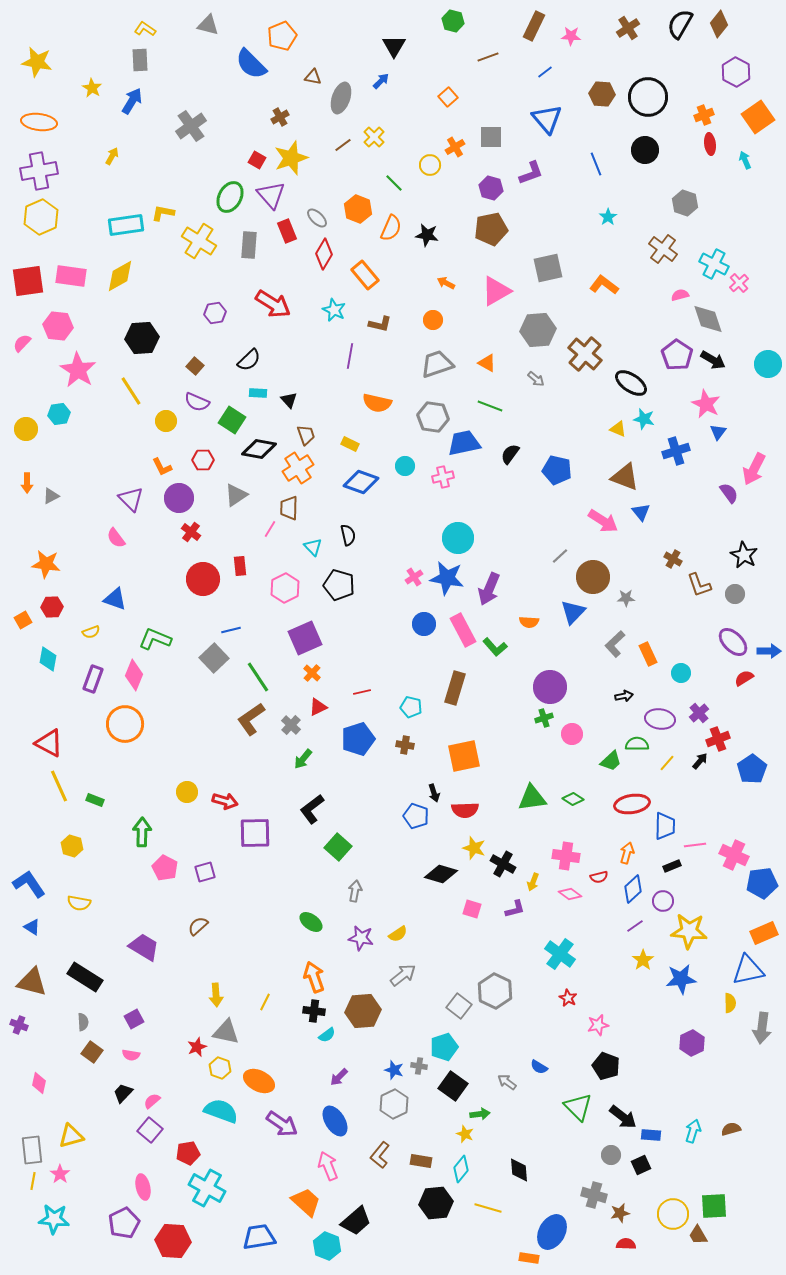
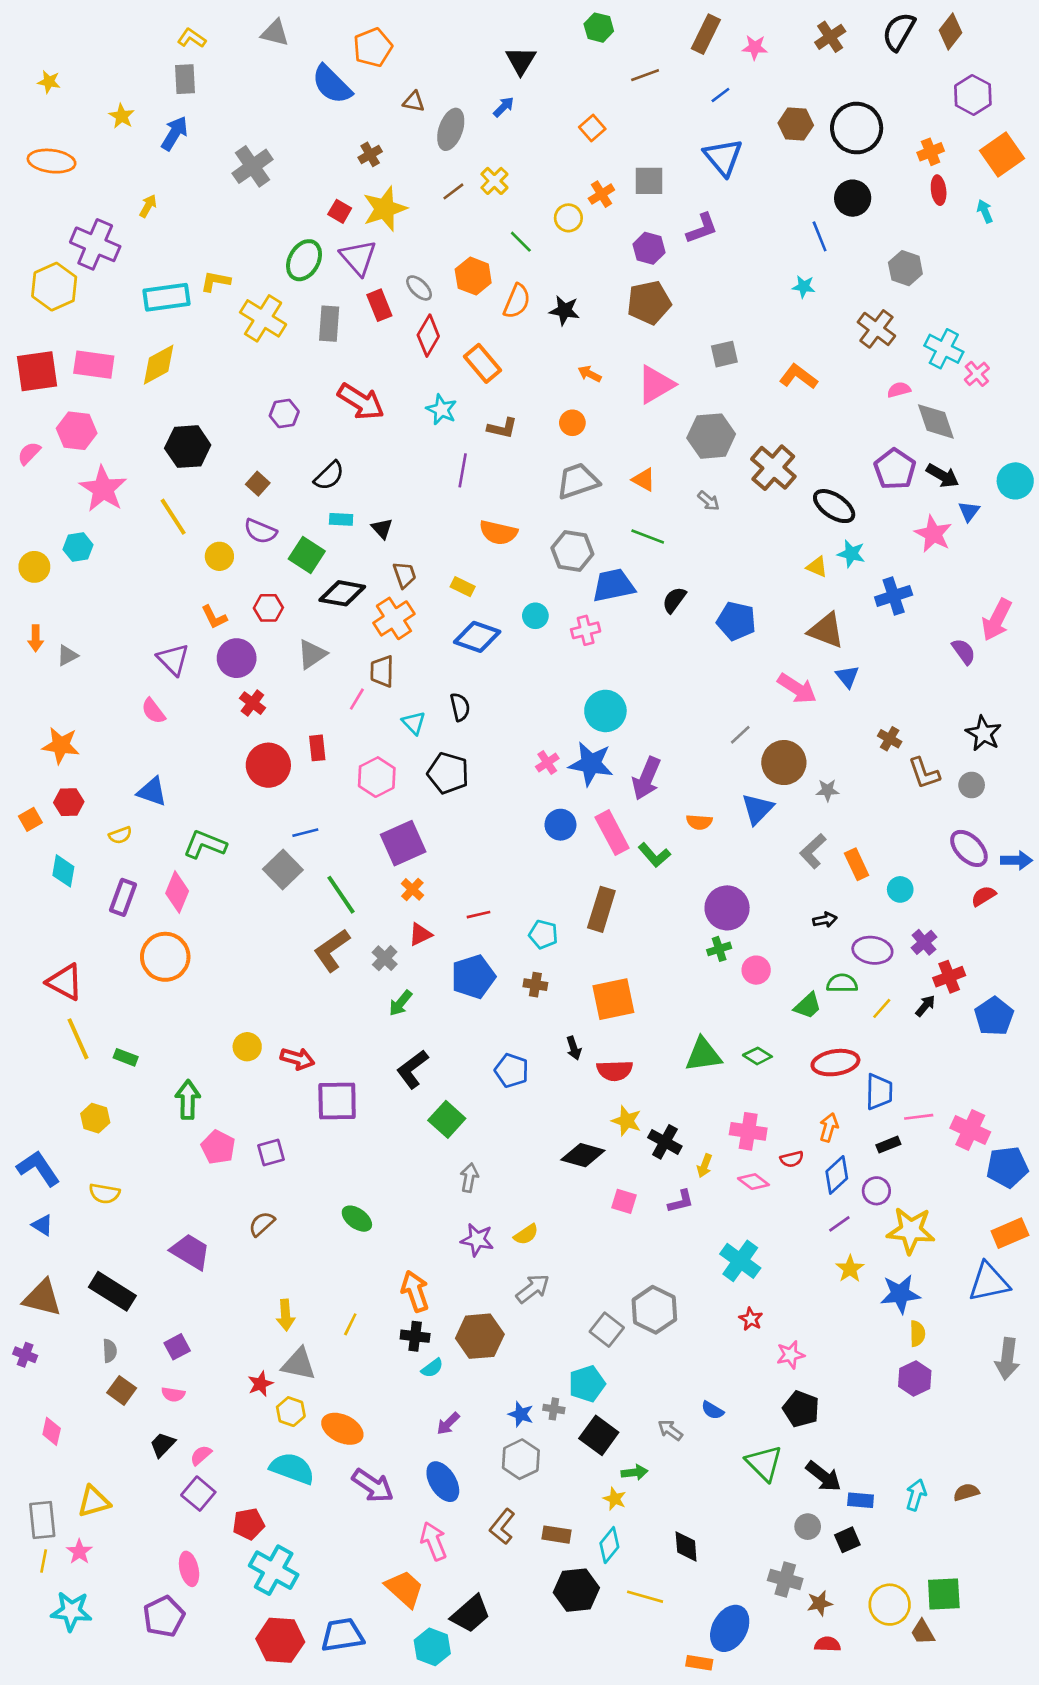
yellow star: (37, 62) -> (49, 82), size x0.6
blue line: (596, 164) -> (820, 236), moved
purple cross: (39, 171) -> (95, 244), moved, turned 33
cyan star: (608, 217) -> (804, 287), turned -30
gray square: (548, 268) -> (724, 354), size x0.7
blue triangle: (718, 432) -> (969, 511), moved
blue pentagon: (416, 816) -> (512, 1071), moved
green ellipse: (311, 922) -> (357, 1219), moved
yellow semicircle: (730, 1003) -> (917, 1334), moved
red hexagon: (173, 1241) -> (280, 1640), moved

